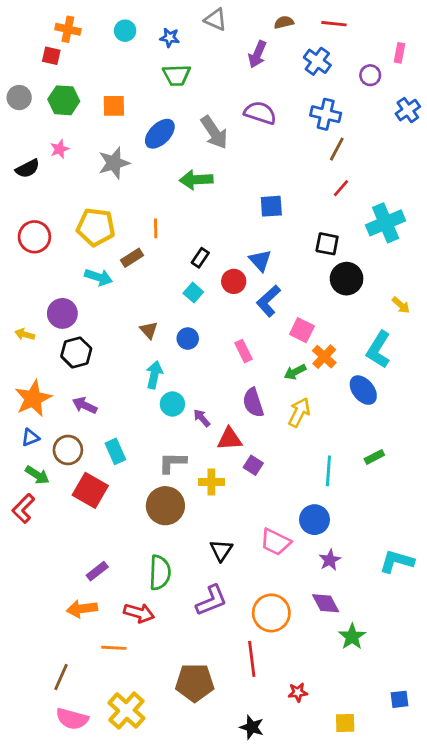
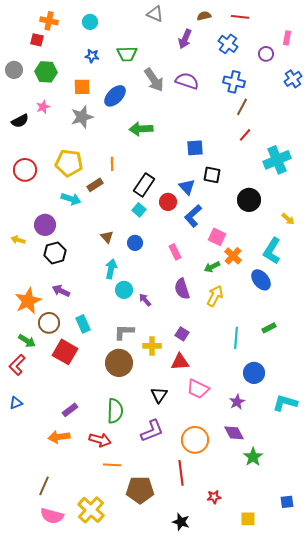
blue star: (170, 38) -> (92, 56), moved
orange square: (114, 106) -> (82, 87), moved
gray arrow: (214, 132) -> (154, 80), moved
black square: (327, 244) -> (212, 175), moved
black rectangle: (200, 258) -> (144, 185), size x1.6
orange star: (33, 398) -> (28, 301), moved
blue triangle: (30, 437) -> (16, 403), moved
red triangle: (230, 439) -> (180, 362), moved
blue circle: (314, 520) -> (254, 373), moved
orange line: (114, 648) -> (112, 465), moved

